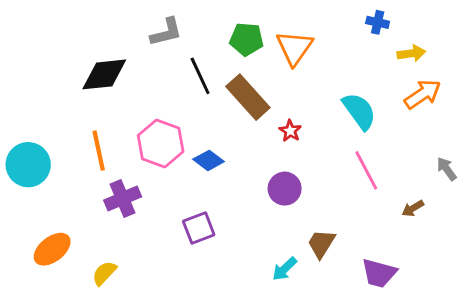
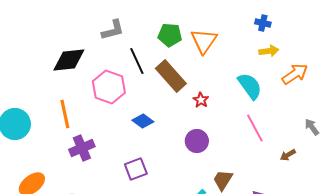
yellow arrow: (411, 53) -> (269, 51), moved
pink hexagon: (161, 144) -> (109, 87), moved

